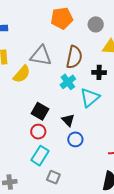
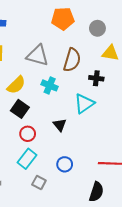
yellow semicircle: (22, 74) -> (16, 85), moved
cyan cross: (68, 82) -> (50, 85), moved, turned -35
black square: (40, 111) -> (20, 109), moved
blue circle: (75, 139) -> (65, 164), moved

